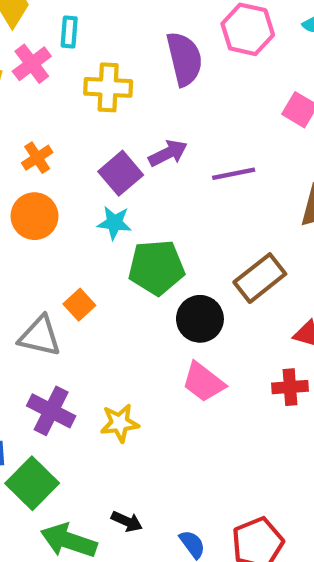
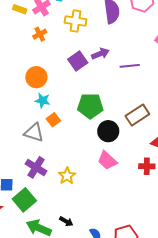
orange cross: (37, 158) -> (40, 34), moved
cyan star: (114, 223) -> (43, 101), moved
yellow star: (120, 423) -> (67, 176), turned -30

